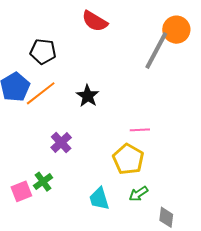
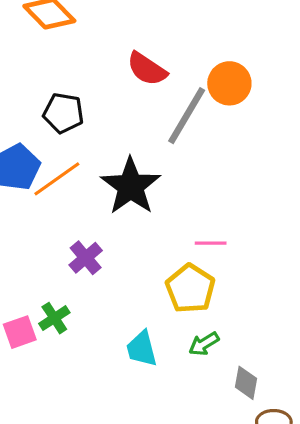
orange circle: (176, 30) -> (229, 83), moved
gray line: (156, 51) -> (187, 116), moved
black star: (88, 96) -> (131, 186), size x1.6

